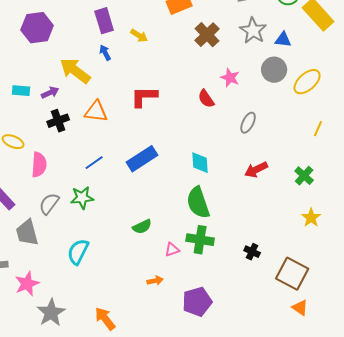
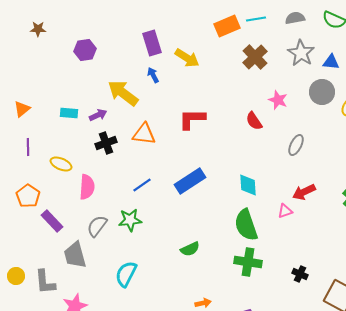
purple hexagon: (37, 28) -> (85, 50), size x0.7
yellow arrow: (139, 36) -> (187, 58), size x1.4
pink triangle: (172, 250) -> (285, 211), moved

